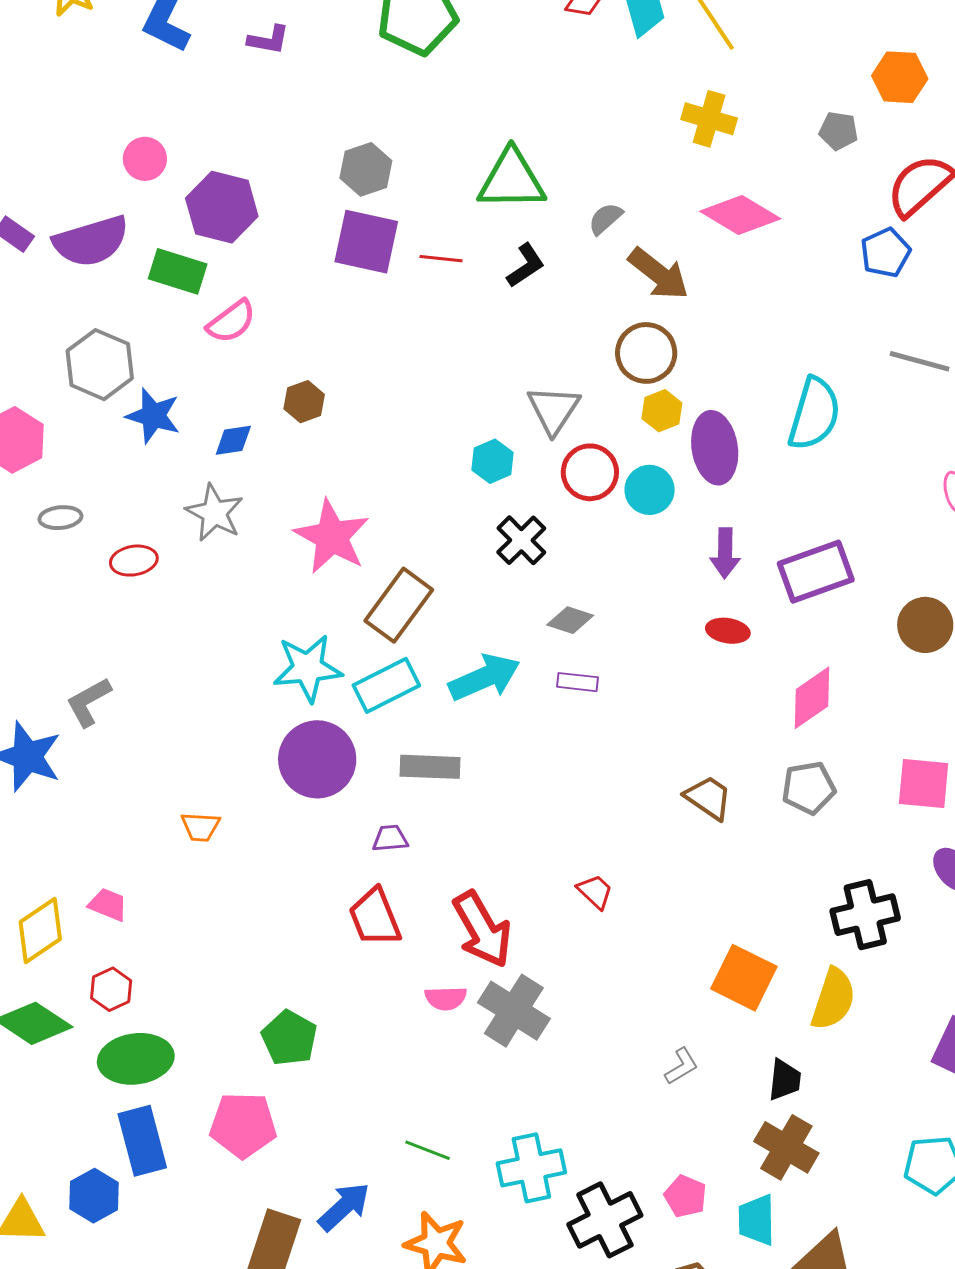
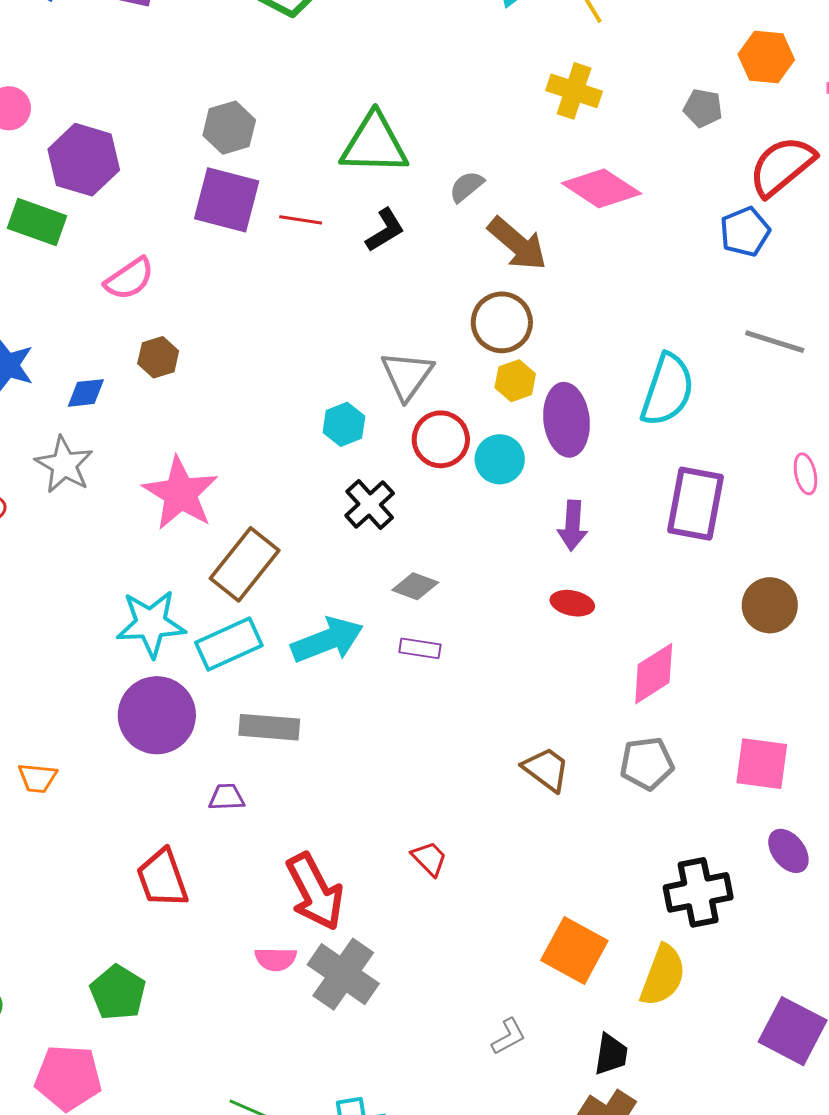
pink semicircle: (231, 322) -> (129, 279), moved
purple rectangle: (816, 572) -> (696, 504), moved, turned -62
red trapezoid: (375, 917) -> (162, 878), moved

